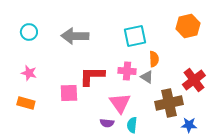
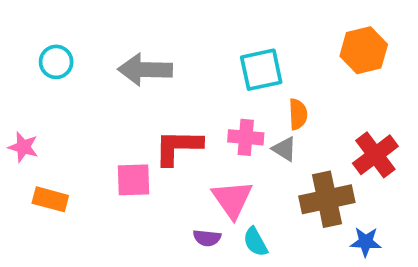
pink star: (29, 73) -> (23, 147), moved
cyan semicircle: (132, 125) -> (255, 242), turned -35

